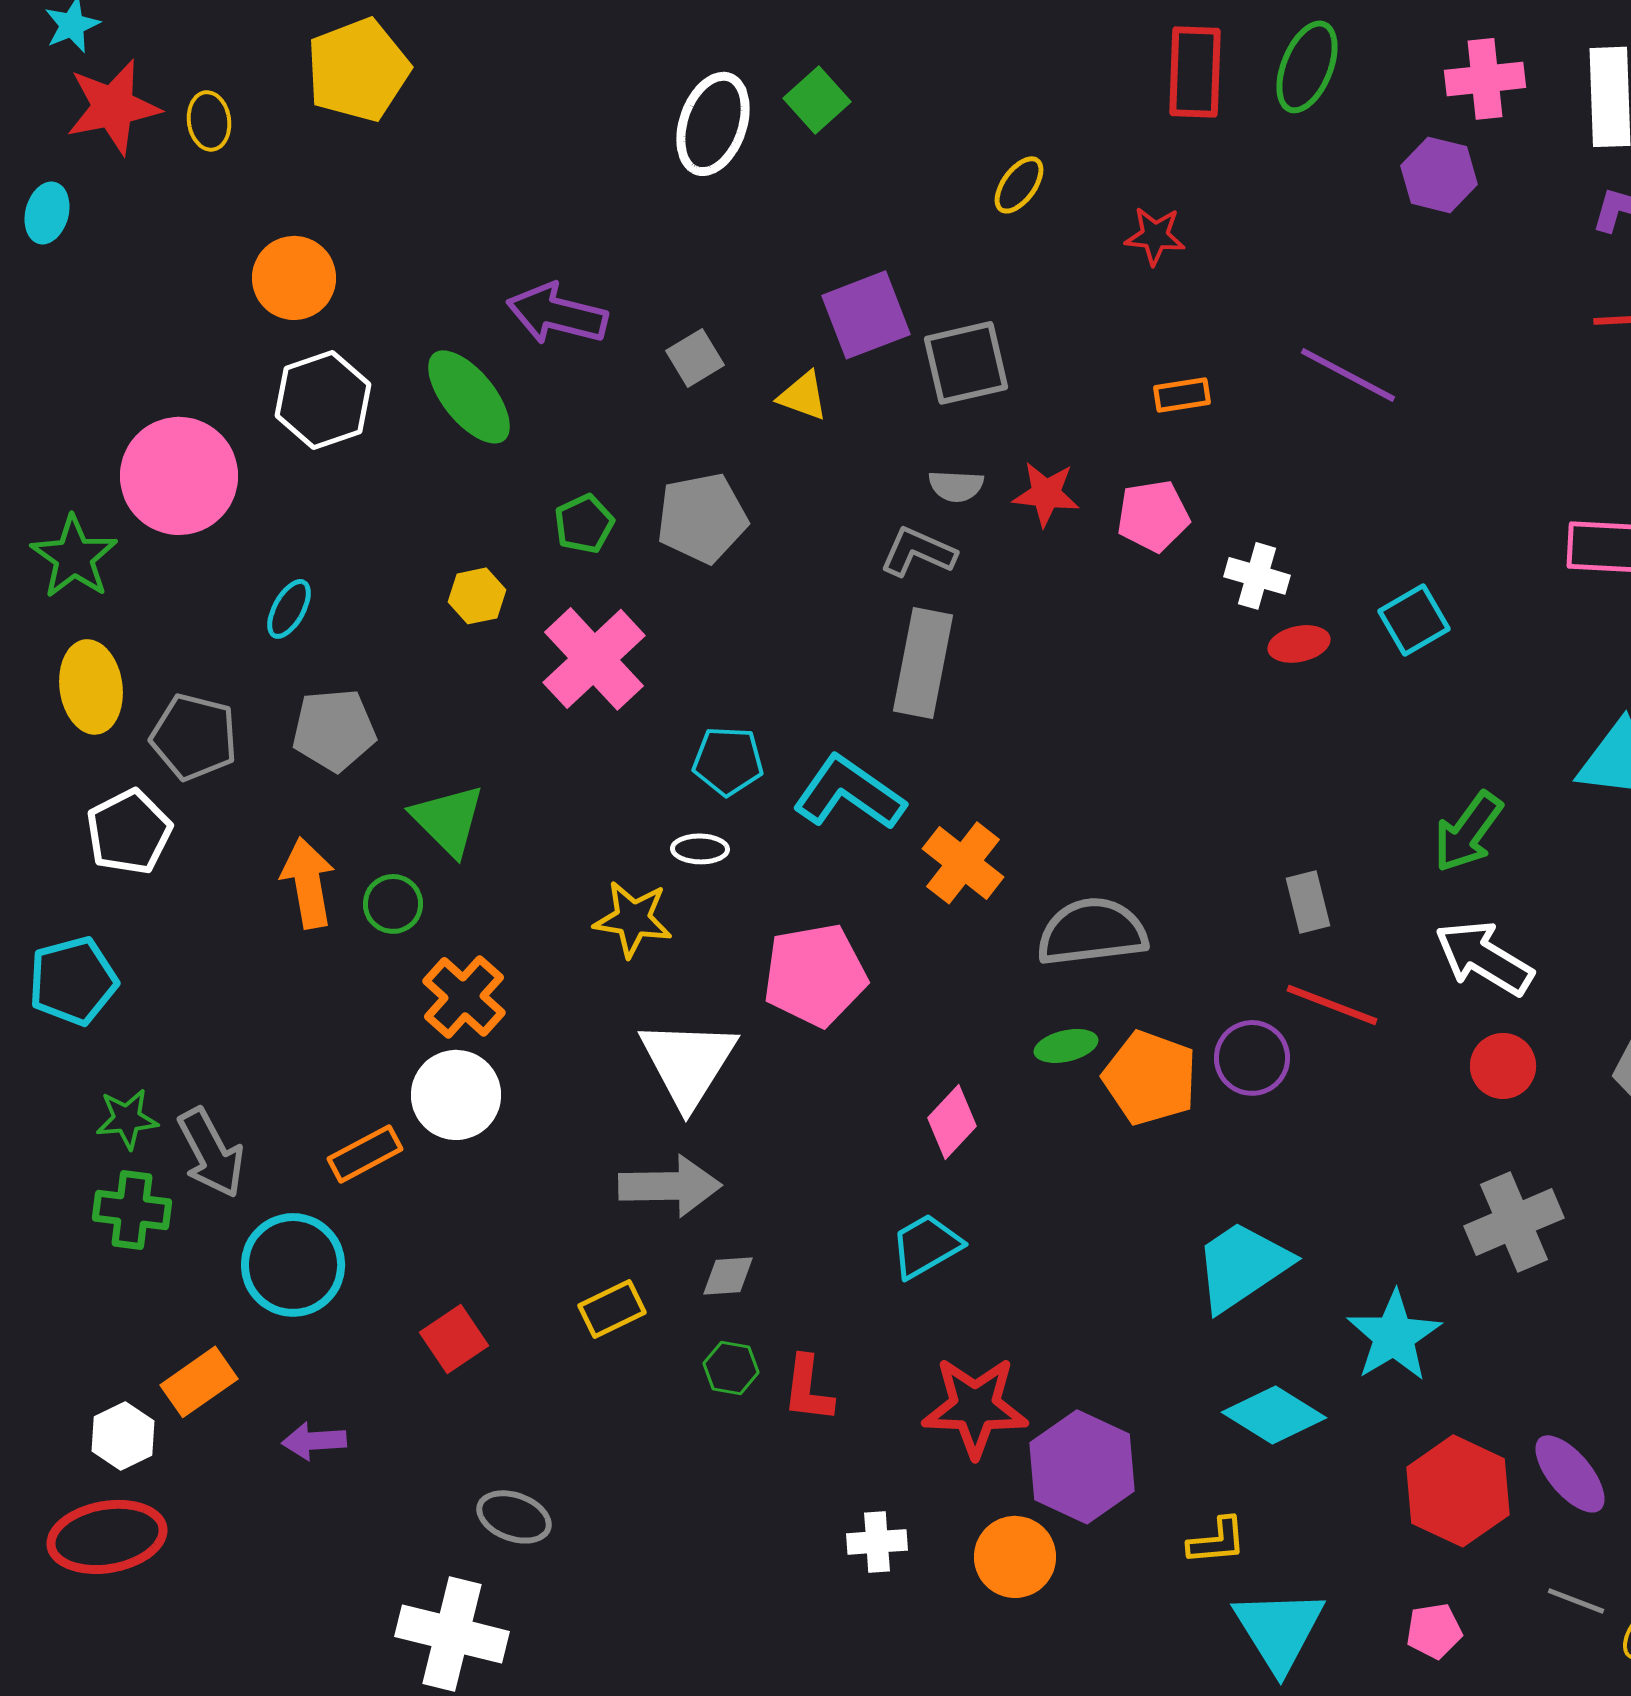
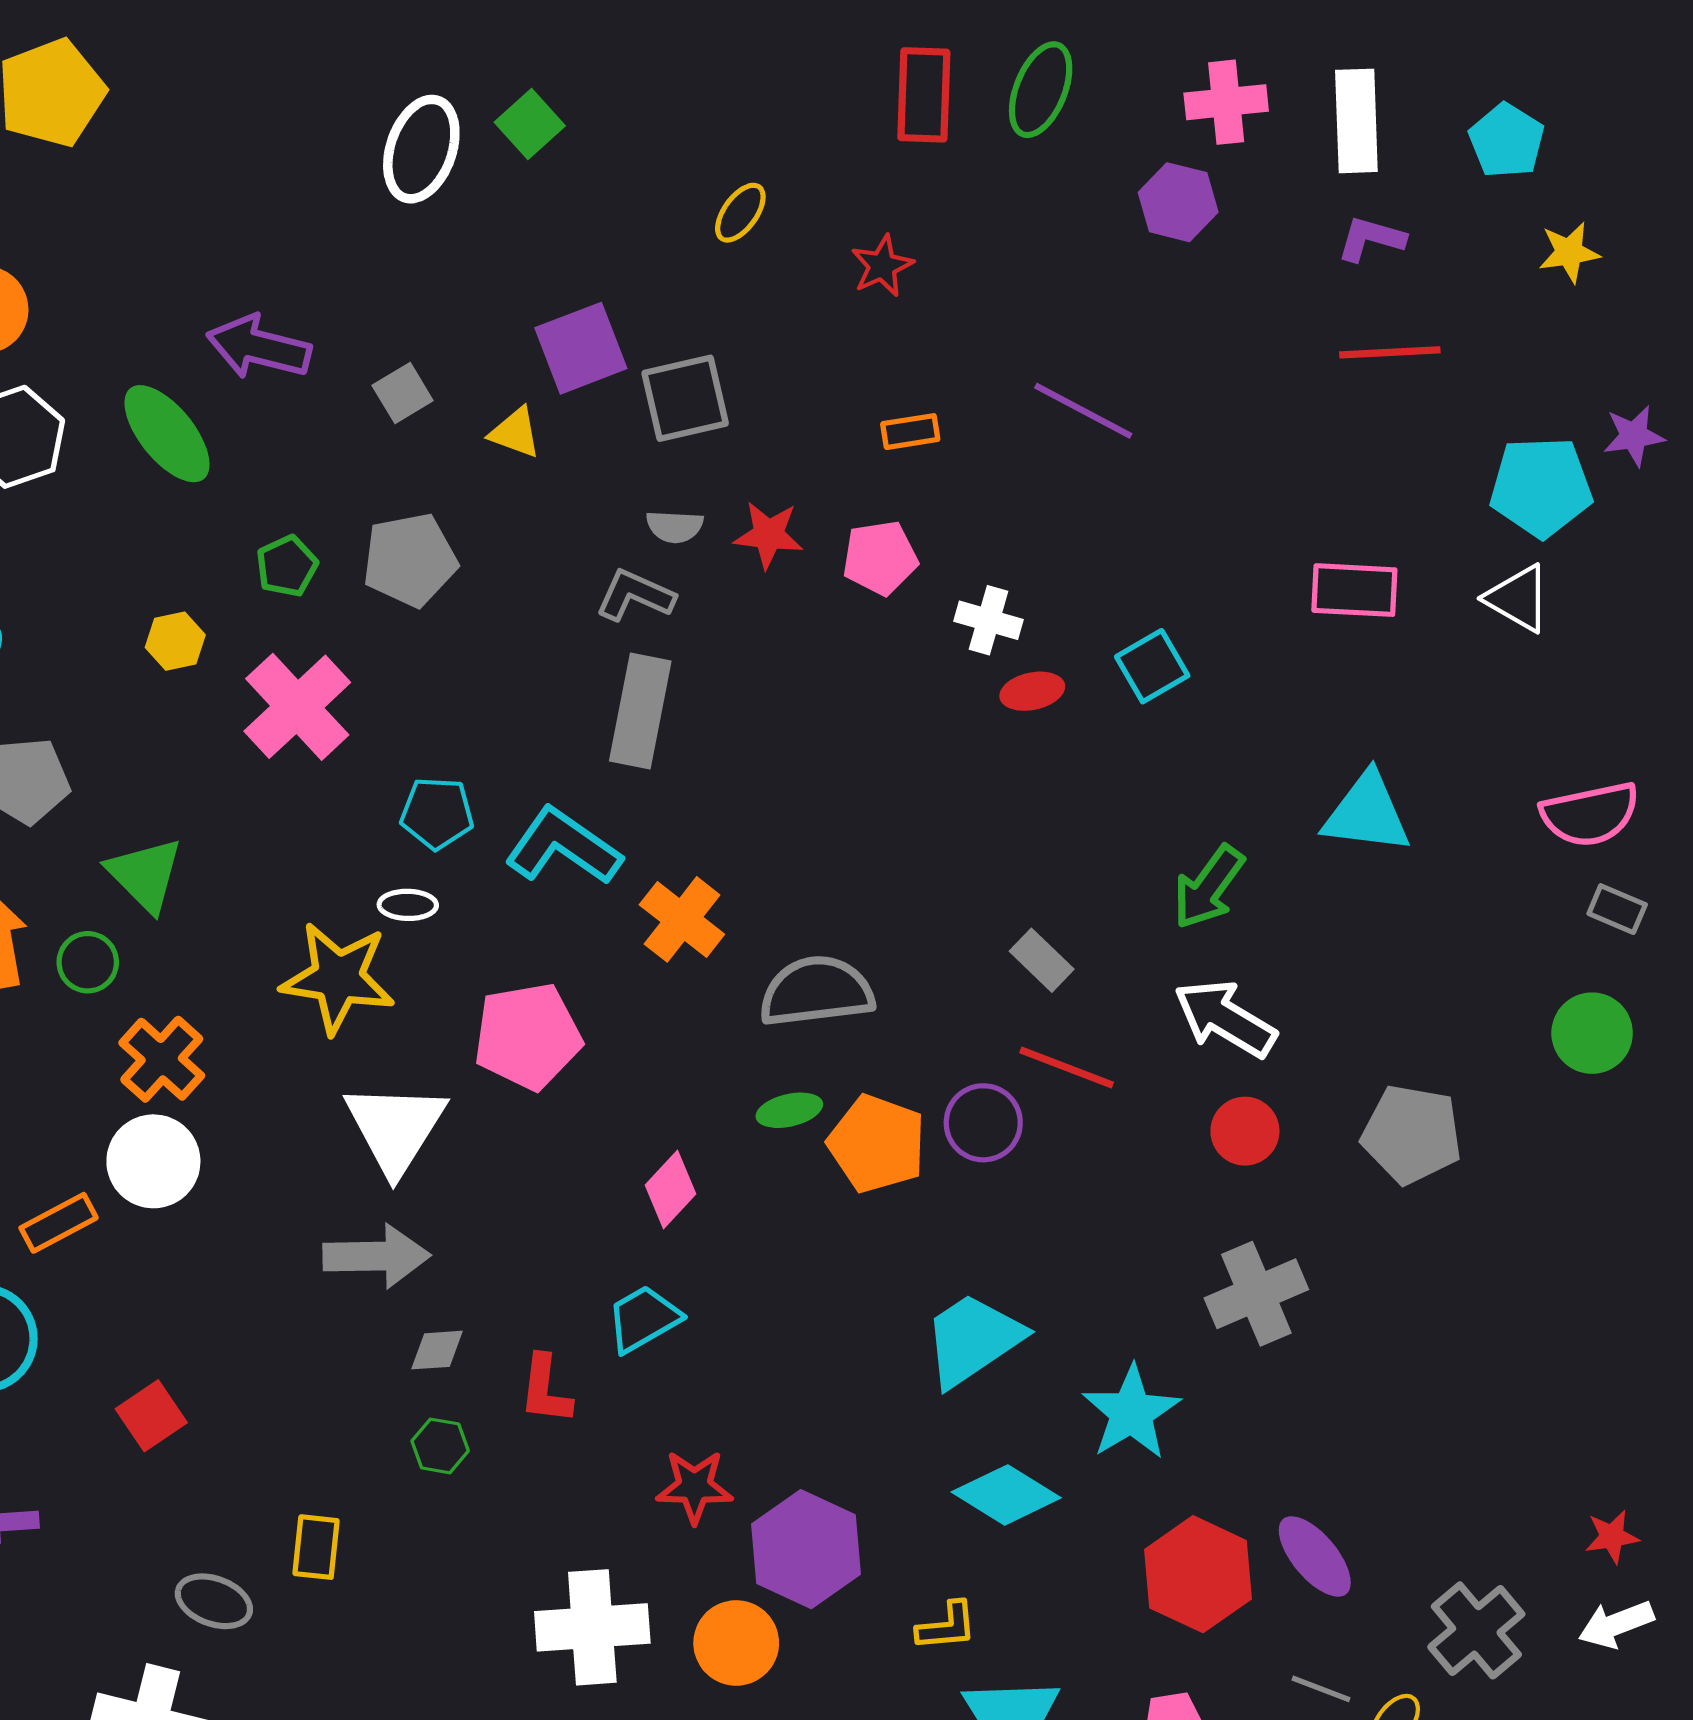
red star: (1155, 236) -> (882, 266), turned -30
gray rectangle: (1308, 902) -> (1042, 960), turned -32
yellow star: (633, 919) -> (338, 978), size x1.4
yellow rectangle: (612, 1309) -> (316, 1547), moved, turned -58
red L-shape: (808, 1389) -> (545, 1390), moved
red star: (975, 1407) -> (694, 1487), size x0.7
white cross: (877, 1542) -> (592, 1627), size x1.8

